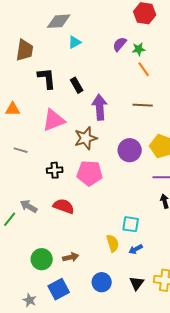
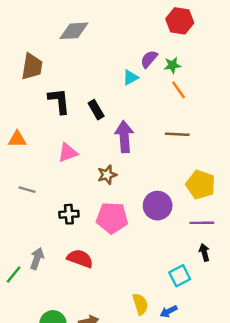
cyan triangle: (75, 42) -> (130, 78), moved
pink triangle: (54, 120) -> (68, 153), size x0.7
brown star: (86, 138) -> (107, 175), size x0.7
purple circle: (130, 150) -> (158, 206), moved
gray arrow: (29, 206) -> (37, 258), turned 78
cyan square: (131, 224) -> (180, 276), moved, turned -36

